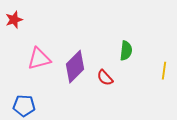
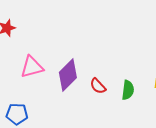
green semicircle: (126, 51) -> (128, 90), moved

